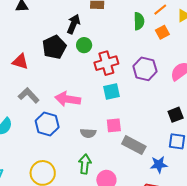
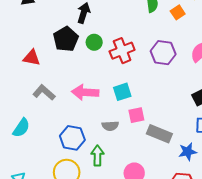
green circle: (84, 45) -> (94, 42), moved
cyan square: (112, 91) -> (122, 92), moved
blue hexagon: (47, 124) -> (72, 138), moved
green arrow: (85, 164) -> (97, 156), moved

